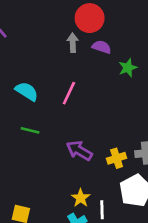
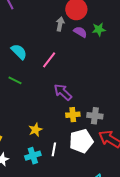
green star: (128, 68) -> (99, 29), moved
purple arrow: (79, 151) -> (63, 92), moved
yellow star: (81, 198) -> (35, 130), moved

